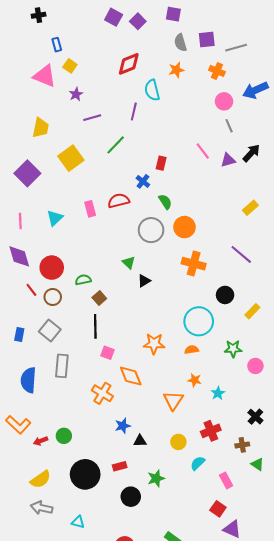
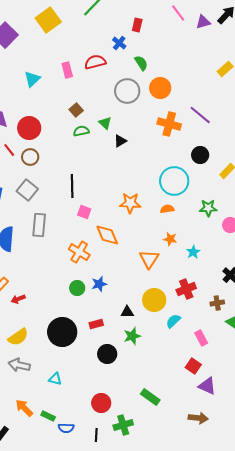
purple line: (241, 254) -> (200, 115), moved
green semicircle: (83, 280) -> (81, 131), moved
brown square: (99, 298) -> (76, 110), moved
green circle: (64, 436) -> (77, 288), moved
black triangle: (140, 441) -> (127, 312), moved
yellow circle: (178, 442) -> (154, 300), size x1.5

